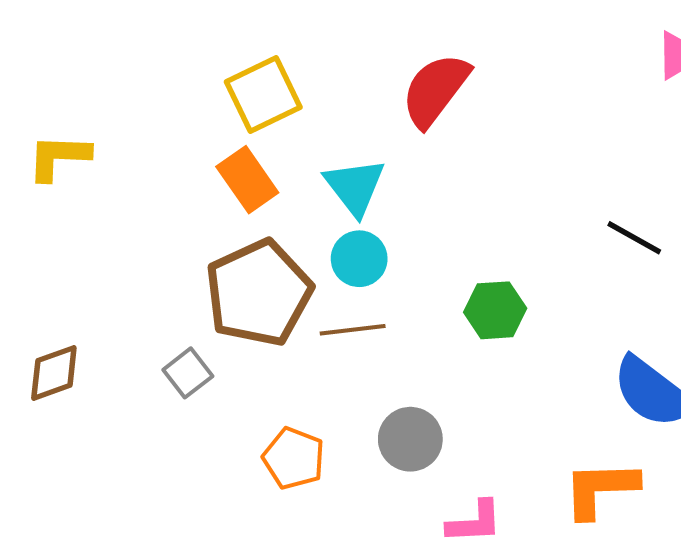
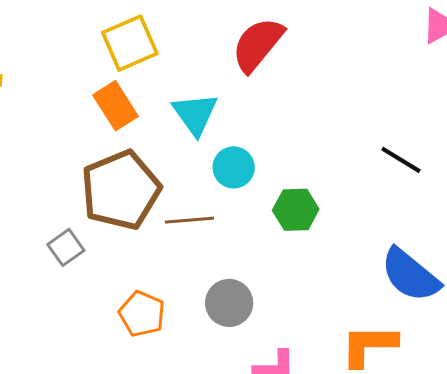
cyan circle: (359, 259) -> (234, 167), moved

